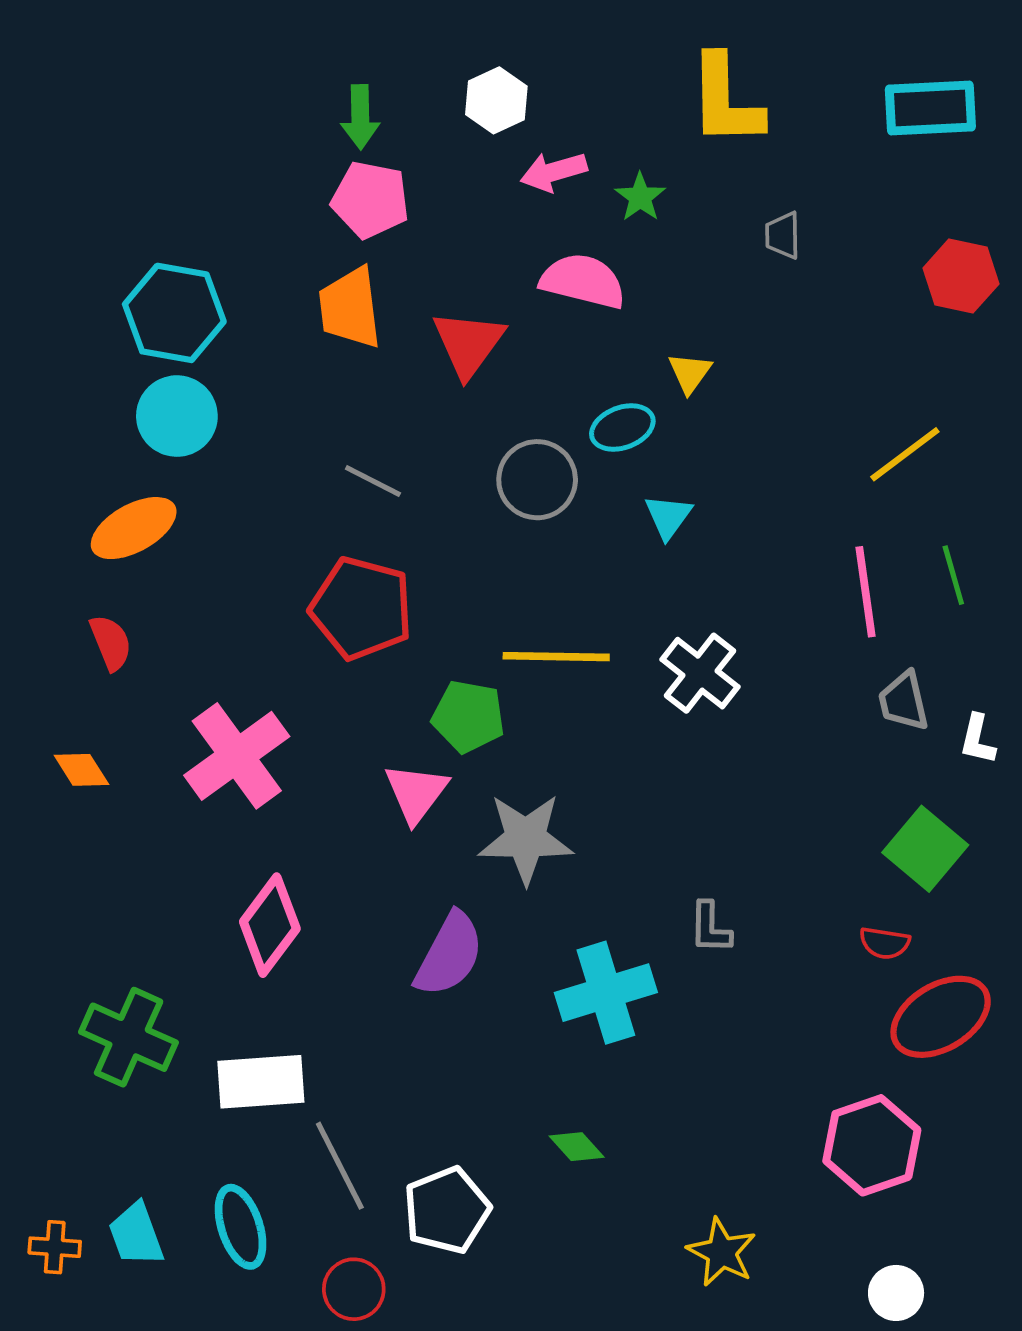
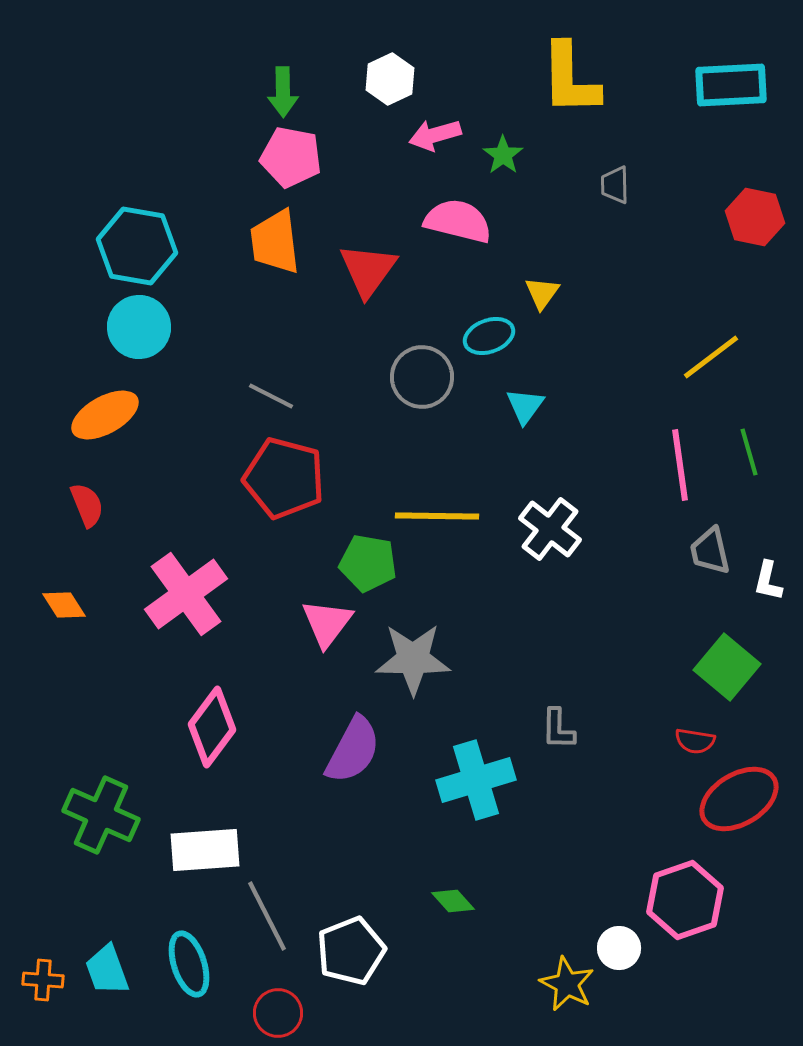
gray line: (373, 481) -> (271, 396), moved
white circle: (896, 1293) -> (619, 948), moved

